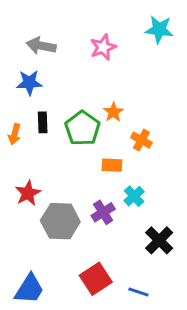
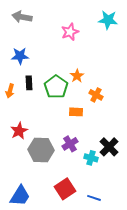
gray arrow: (41, 46) -> (22, 17), moved
cyan cross: (134, 196) -> (91, 158), moved, turned -32
black cross: (159, 240) -> (109, 147), moved

